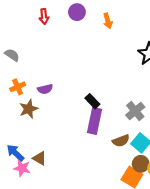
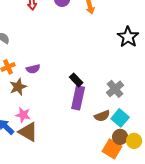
brown triangle: (40, 158) -> (28, 132), size x1.5
pink star: (22, 168) -> (23, 115), moved

